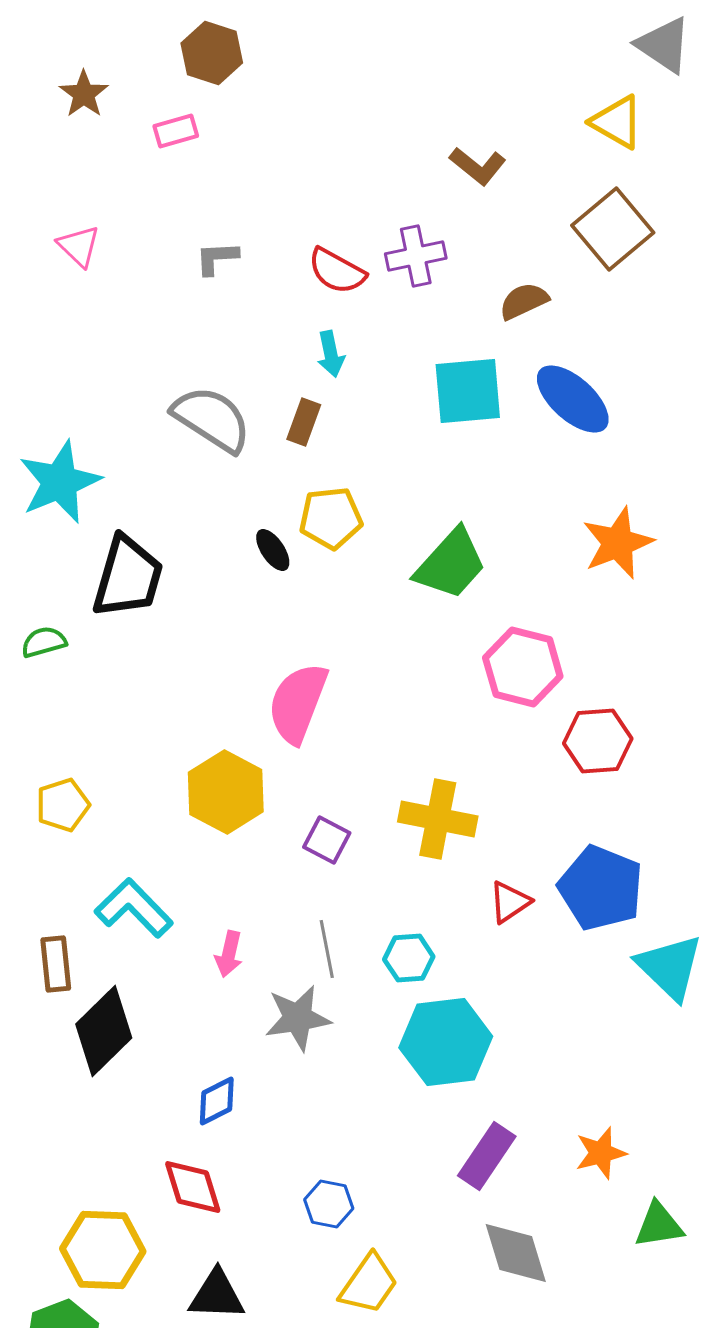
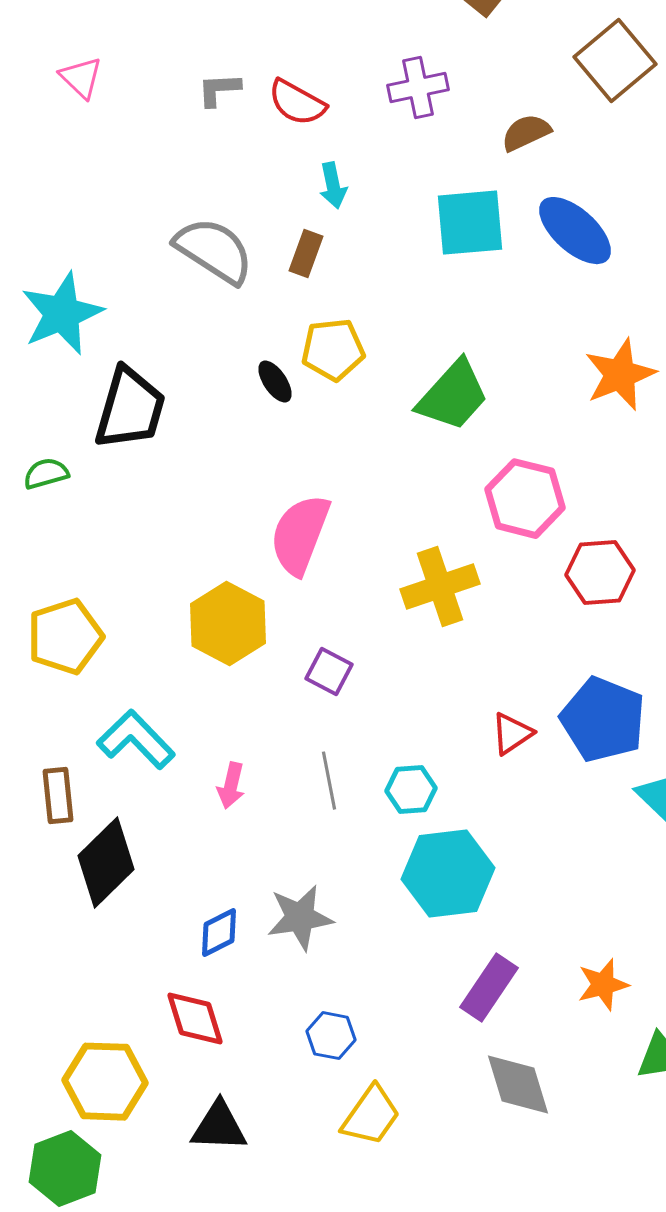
red semicircle: (337, 271) -> (297, 103), moved
yellow pentagon: (63, 805) -> (65, 637), size x1.4
yellow cross: (438, 819) -> (440, 587), moved, turned -30
gray star: (298, 1018) -> (300, 918), moved

